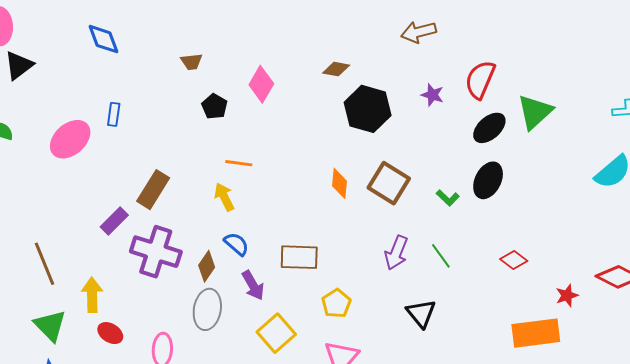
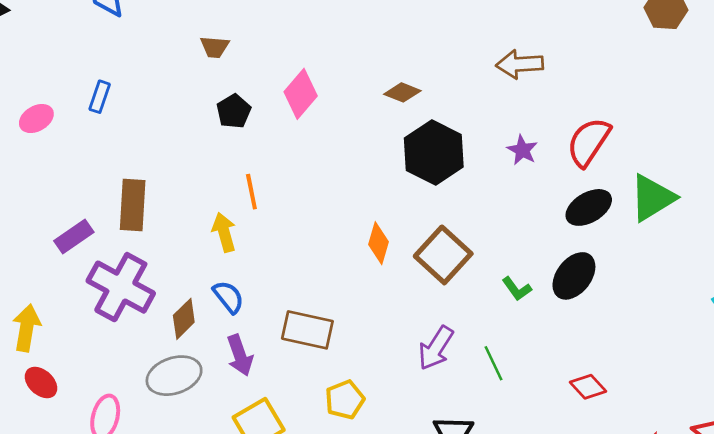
pink ellipse: (70, 139) -> (36, 119), size x0.6
orange line: (239, 163) -> (251, 192), turned 60
brown rectangle: (153, 190) -> (133, 205), turned -39
gray ellipse: (207, 309) -> (174, 376), turned 51

